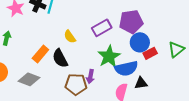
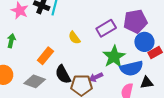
black semicircle: (60, 58) -> (63, 74), moved
purple arrow: (90, 77) -> (96, 77), turned 56

